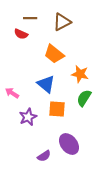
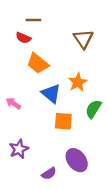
brown triangle: (62, 22) -> (83, 39), moved, turned -36
orange trapezoid: (54, 54) -> (38, 63), moved
orange star: (80, 74) -> (78, 82), moved, turned 30
purple star: (28, 117) -> (19, 149), moved

